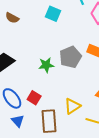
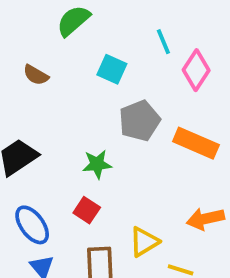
gray pentagon: (70, 57) -> (139, 121), moved
red square: (34, 98) -> (87, 210), moved

